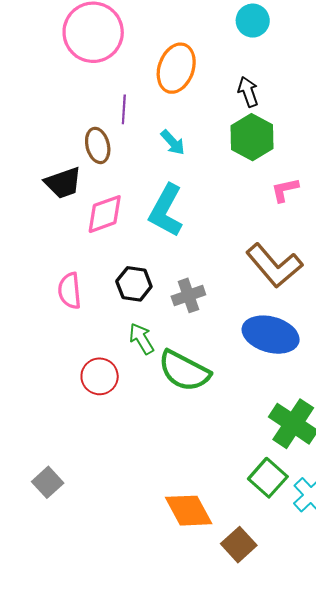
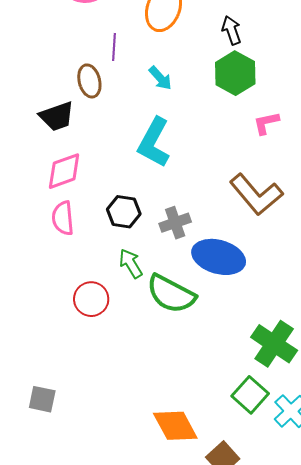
pink diamond: (105, 214) -> (64, 171), moved
blue ellipse: (271, 335) -> (219, 257), moved
gray square: (48, 482) -> (42, 399), turned -36

